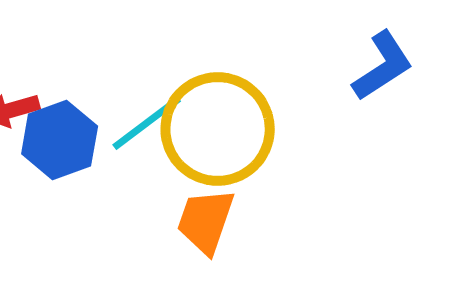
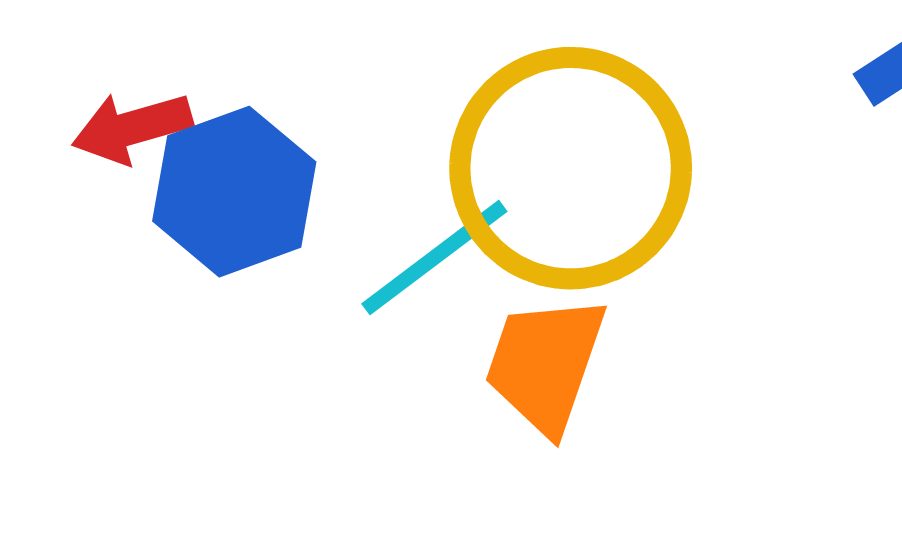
cyan line: (147, 123) -> (434, 258), moved

